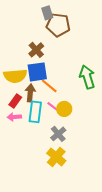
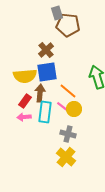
orange line: (49, 86) -> (68, 91), moved
gray cross: (58, 134) -> (68, 134), turned -35

